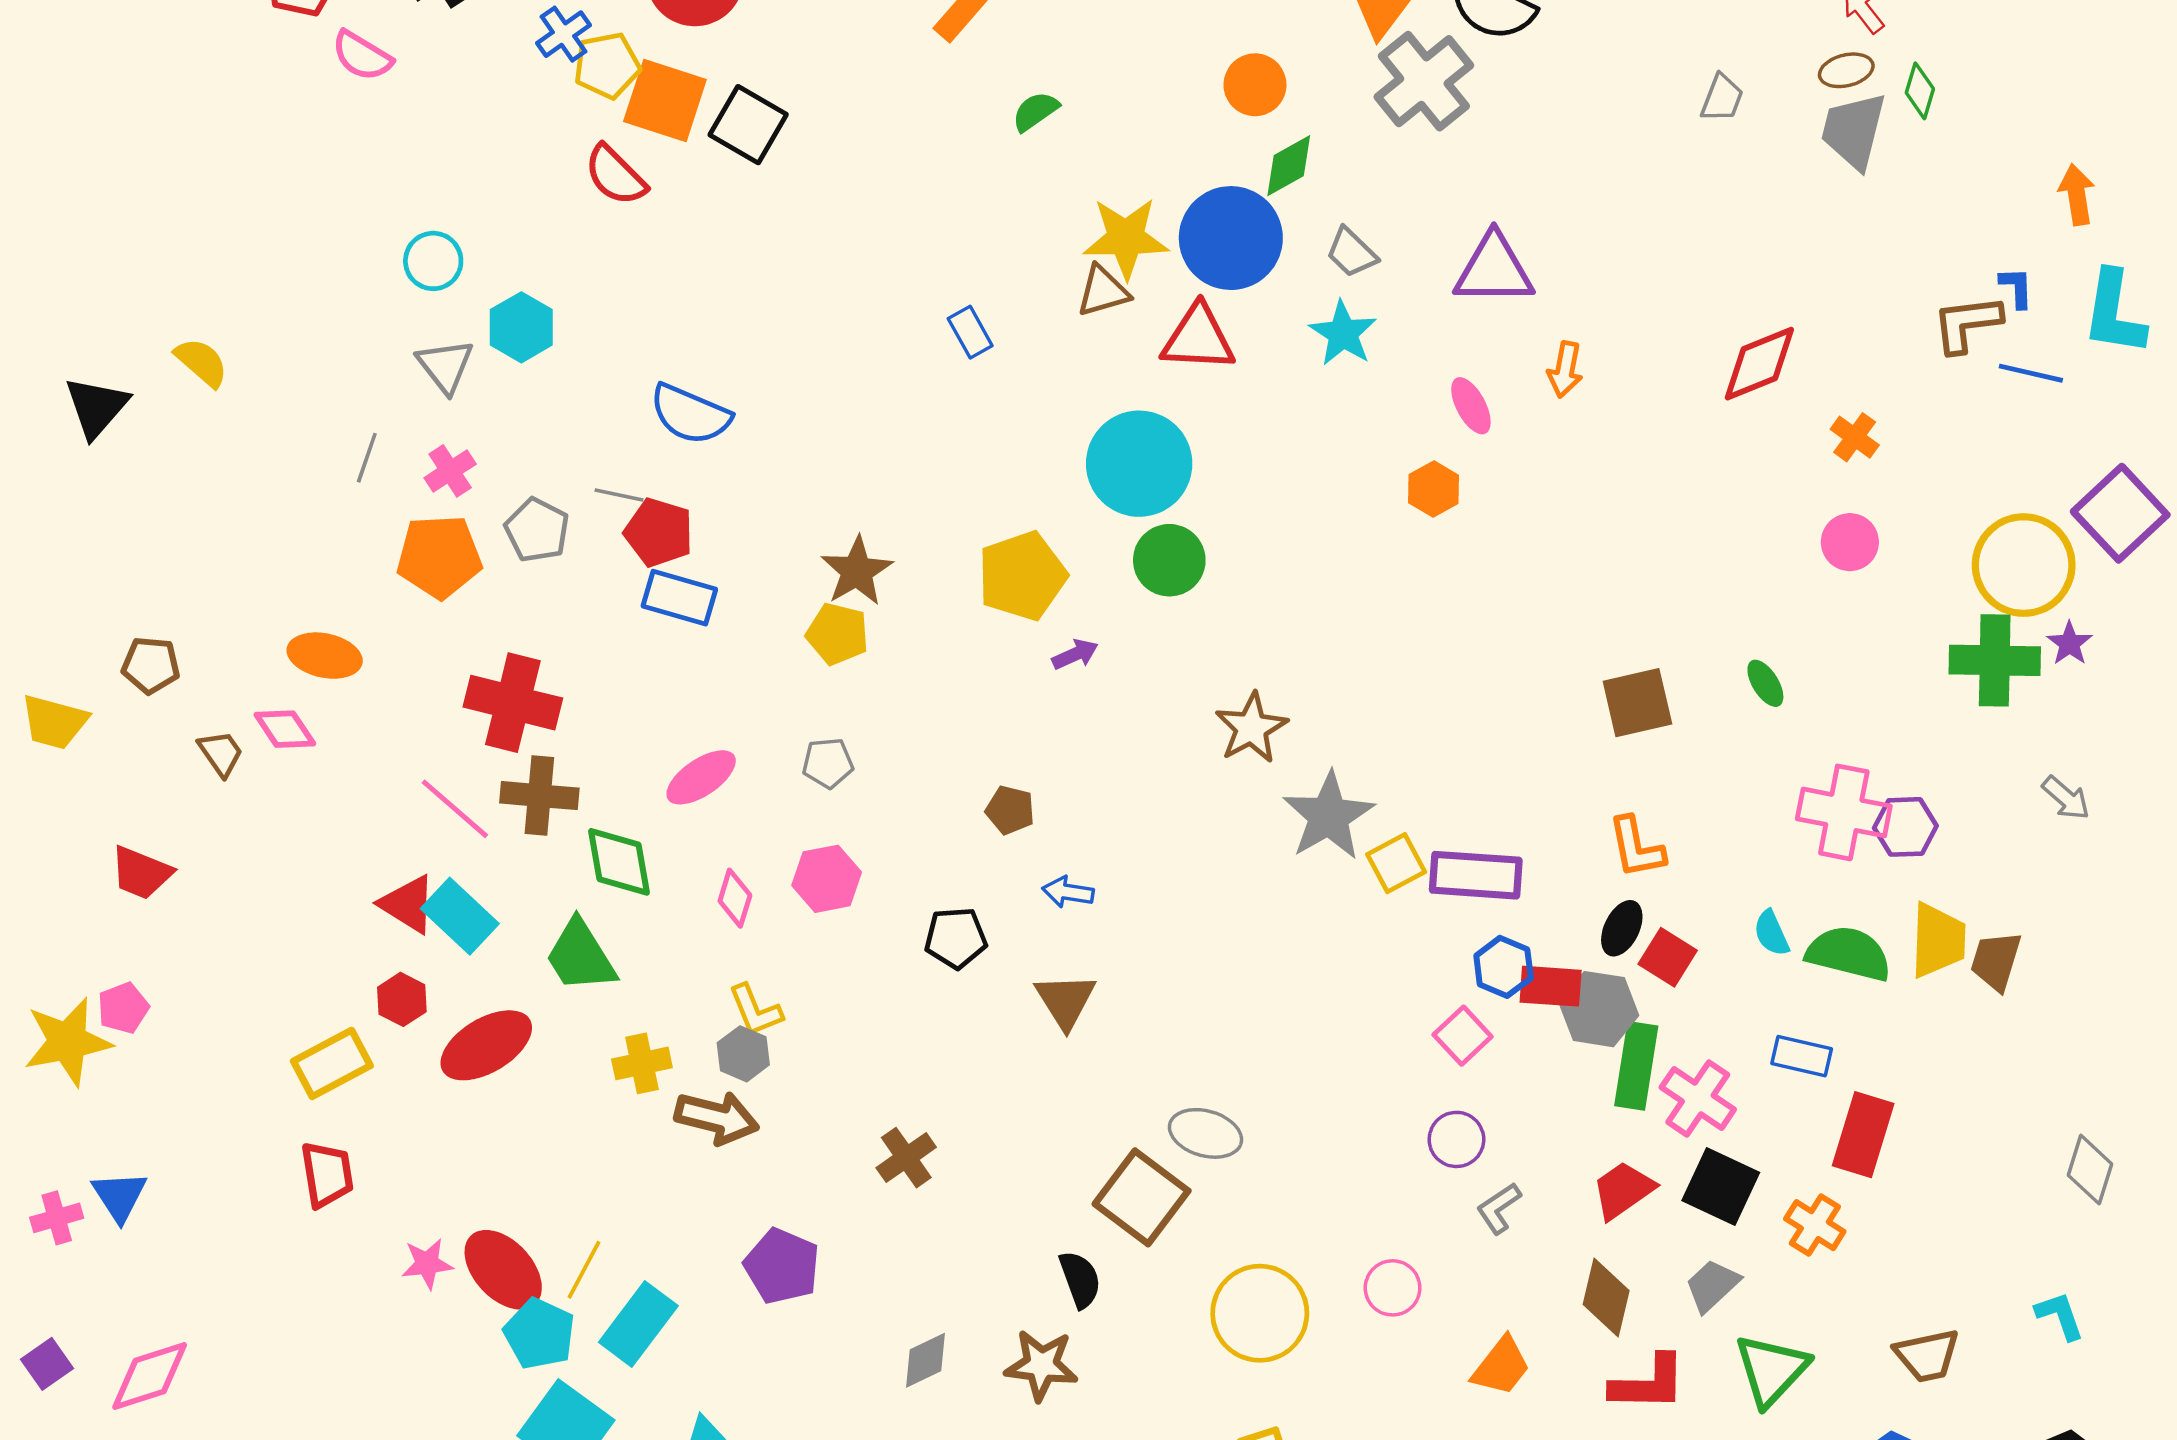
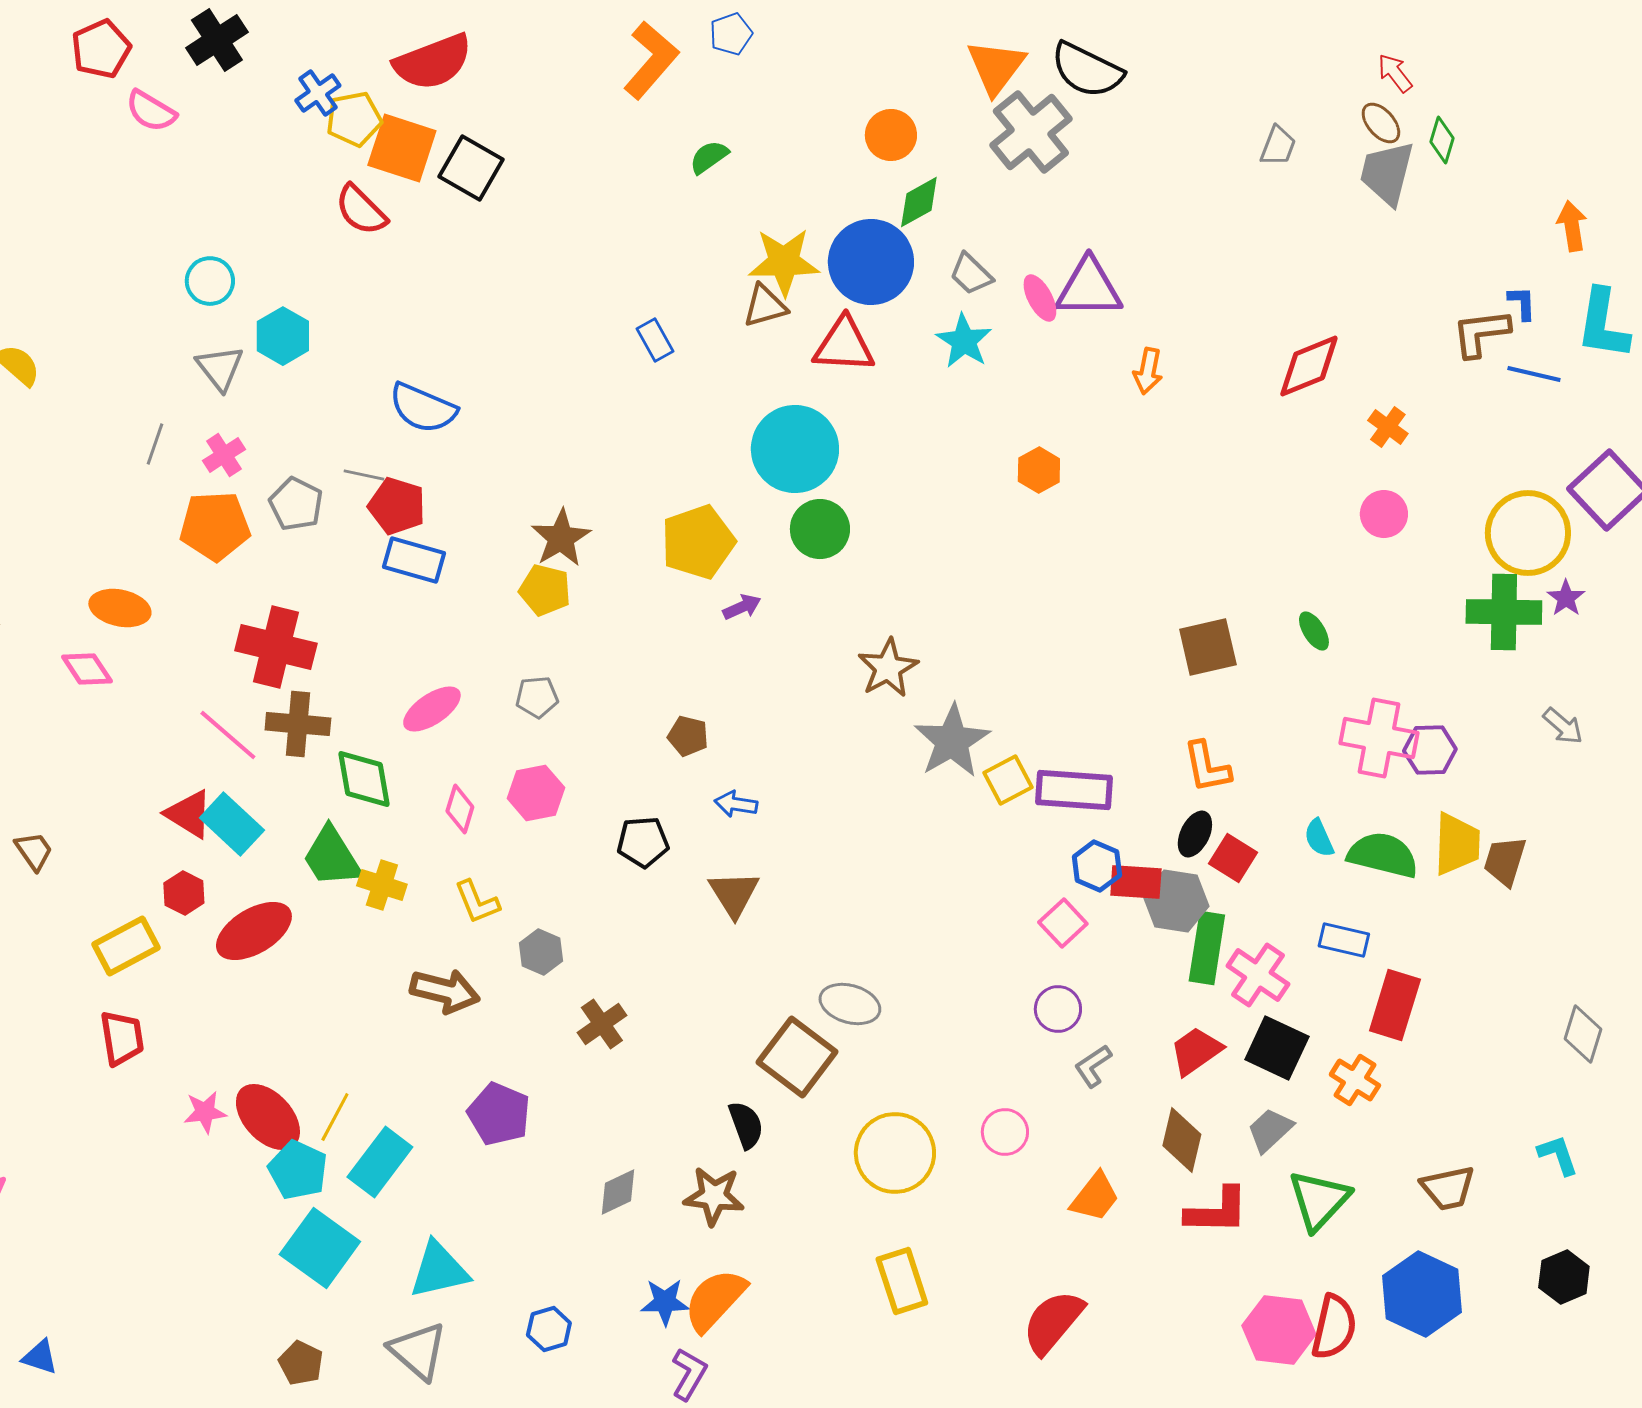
brown ellipse: (1846, 70) -> (1381, 123), turned 63
pink ellipse: (1471, 406) -> (1040, 298), moved
brown trapezoid: (221, 753) -> (34, 851), moved
gray hexagon: (743, 1054) -> (541, 952), moved
yellow cross: (642, 1063) -> (382, 885), moved, turned 30

